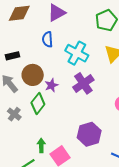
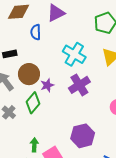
blue semicircle: (47, 39) -> (36, 32), moved

